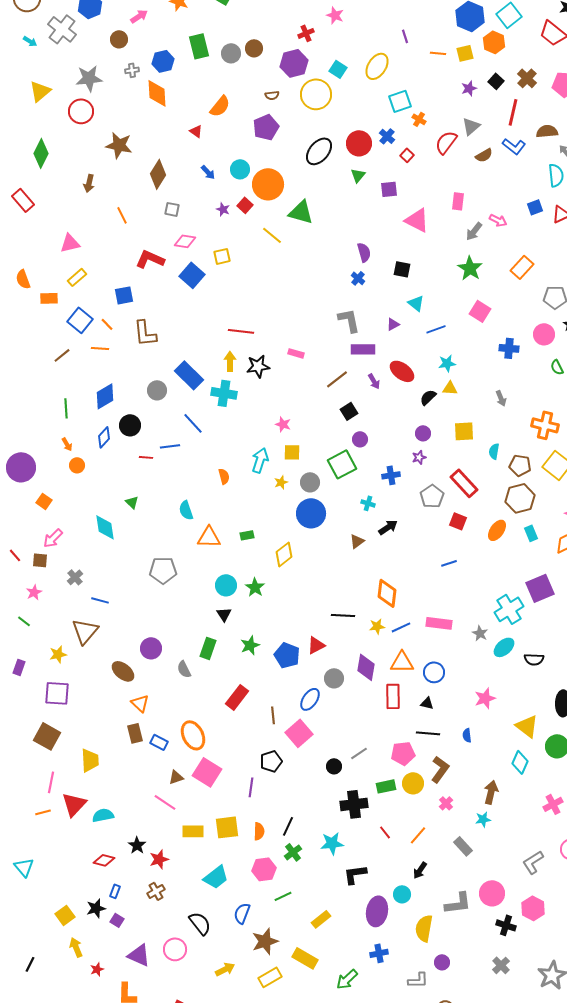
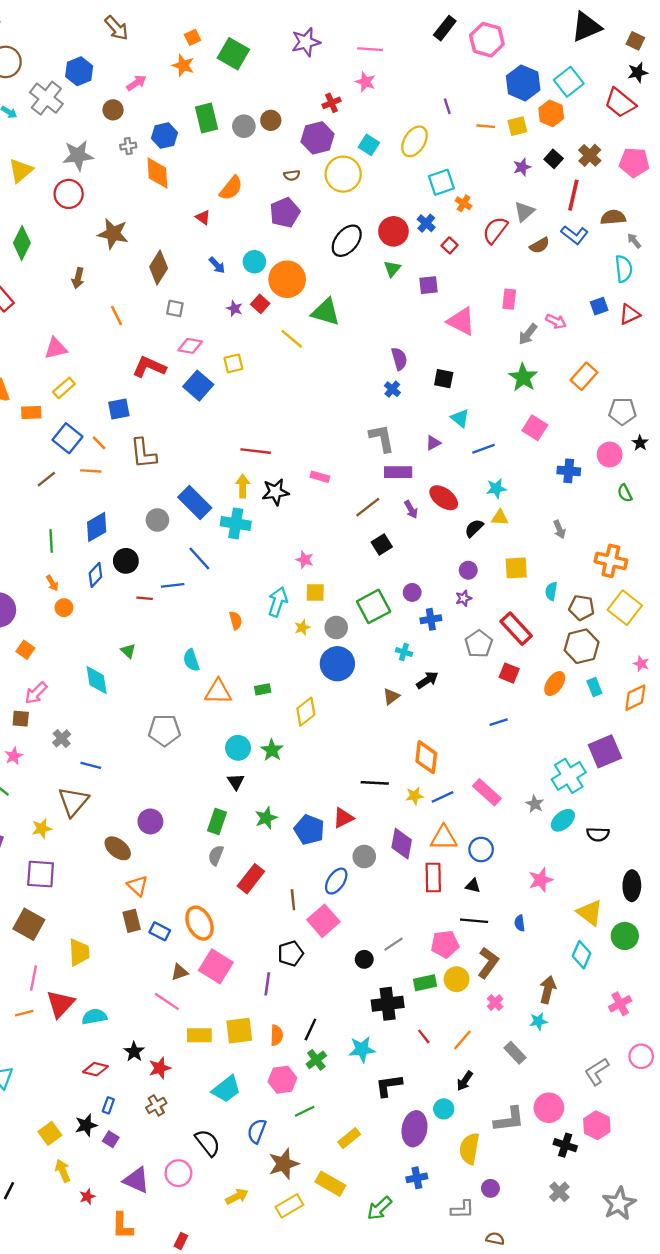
purple circle: (360, 439) -> (412, 592), moved
pink rectangle: (439, 623) -> (487, 792), turned 35
gray semicircle: (184, 669) -> (216, 855), moved, turned 48

